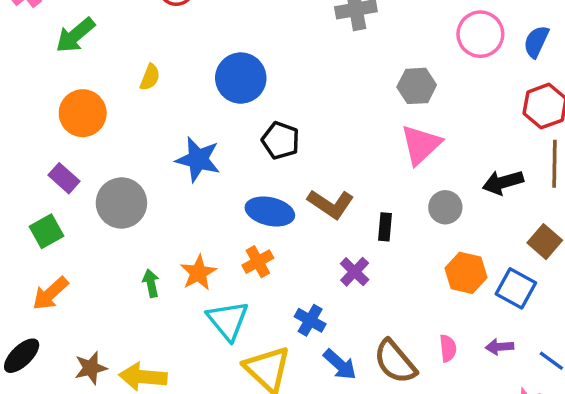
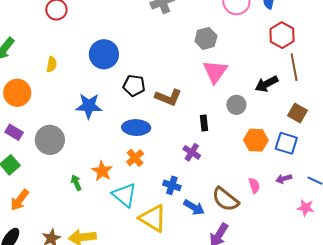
brown L-shape: (331, 204) -> (168, 97), moved

